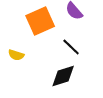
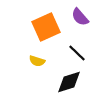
yellow semicircle: (16, 55) -> (37, 61), moved

